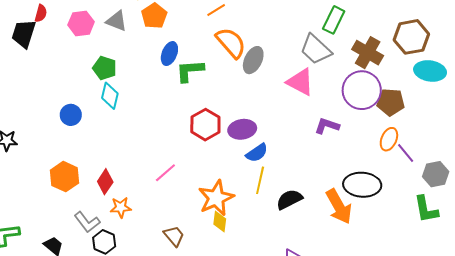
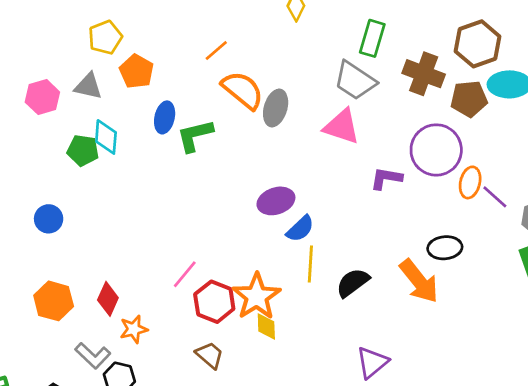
purple circle: (362, 90) -> (436, 150), moved
cyan diamond: (110, 96) -> (106, 137), moved
brown pentagon: (391, 102) -> (469, 99), moved
red hexagon: (205, 125) -> (214, 302), moved
black ellipse: (362, 185) -> (445, 248), size x0.7

